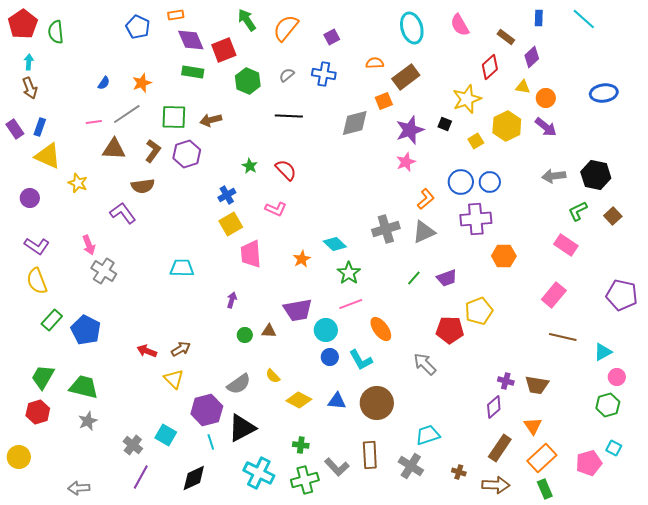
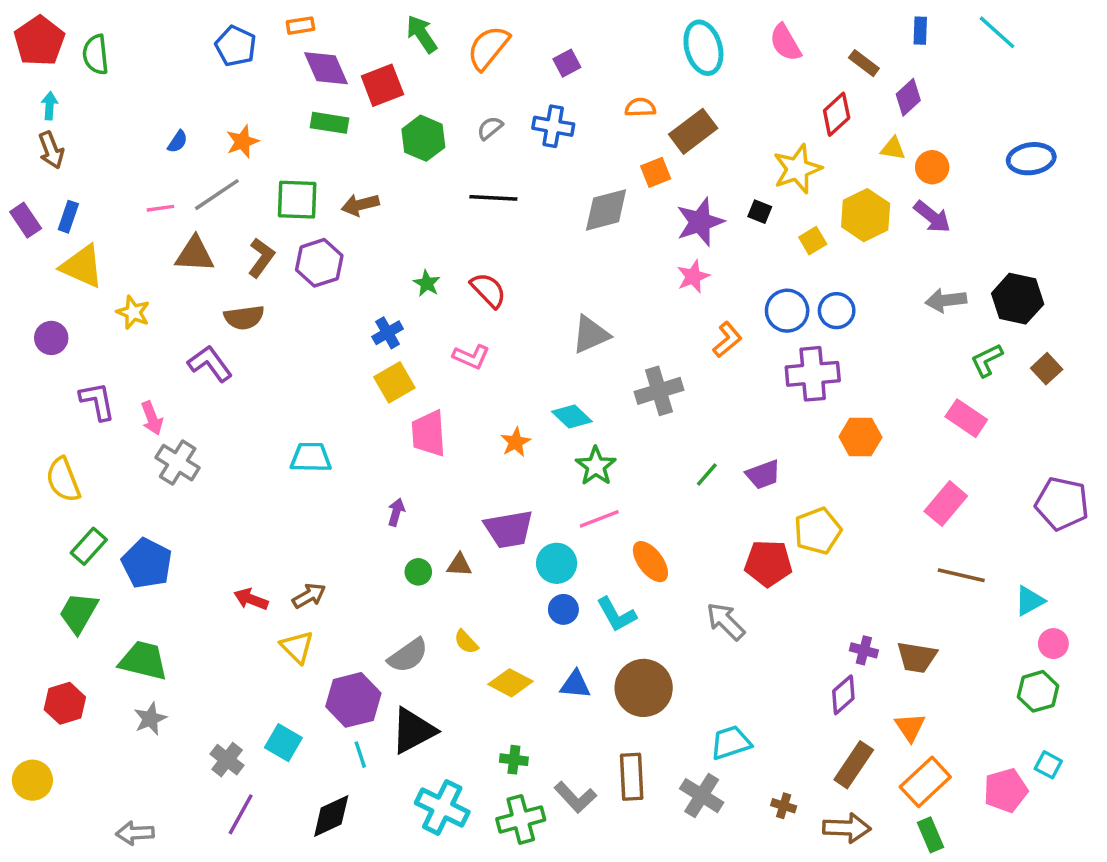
gray triangle: (424, 232) -> (591, 335), moved
purple L-shape: (37, 246) -> (97, 401), moved, turned -135
green trapezoid: (43, 377) -> (79, 613), moved

